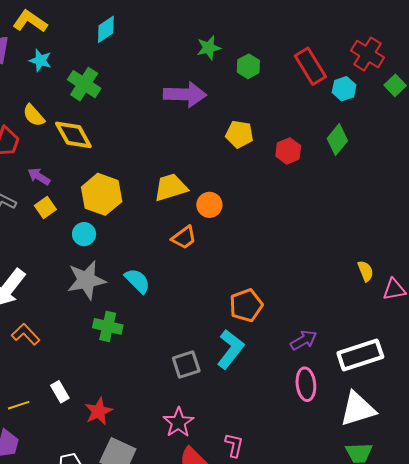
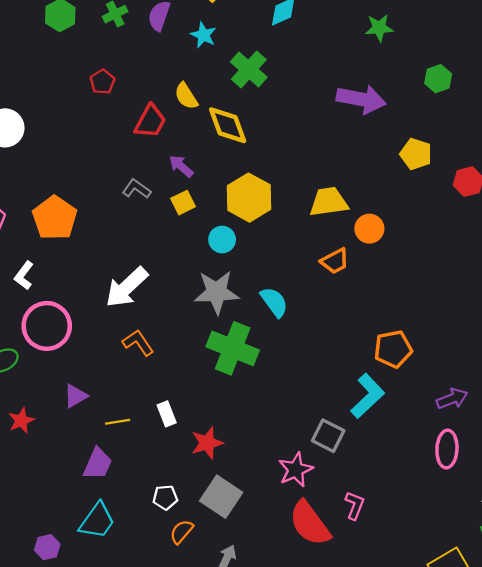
green star: (209, 48) -> (379, 28), moved
green cross: (108, 326) -> (233, 348), size x1.5
gray square: (186, 365) -> (328, 436), moved, turned 36

